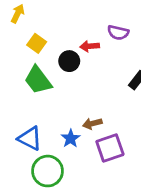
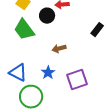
brown arrow: (92, 124) -> (59, 49), moved

